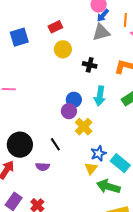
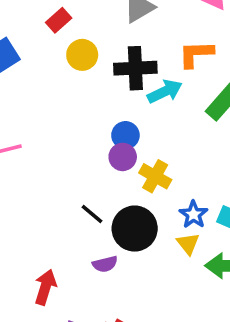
black cross: (90, 65) -> (135, 68), size x1.6
cyan arrow: (100, 96) -> (165, 91), moved, turned -108
black line: (55, 144) -> (92, 214), moved
black circle: (20, 145) -> (135, 229), moved

